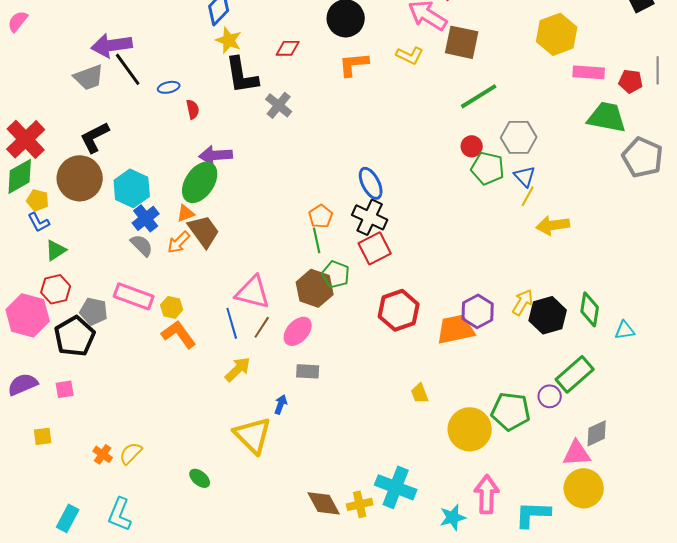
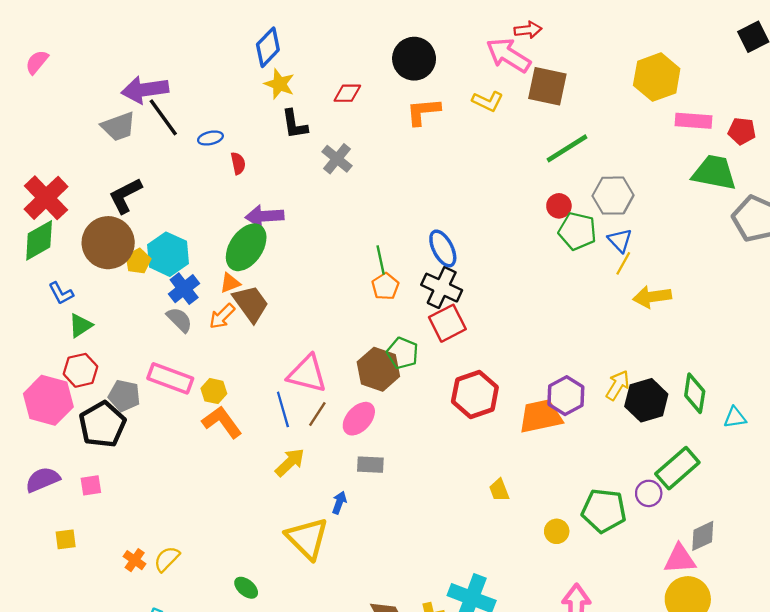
black L-shape: (242, 75) -> (294, 124), size x0.7
yellow pentagon: (38, 200) -> (138, 261), moved, turned 30
green line: (317, 240) -> (381, 260), moved
yellow circle: (470, 429) -> (557, 531), size x0.5

